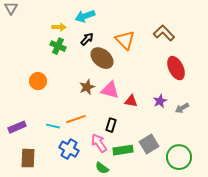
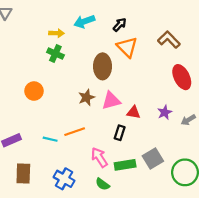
black arrow: (87, 39) -> (120, 25), moved
brown ellipse: (102, 58) -> (103, 66), turned 50
pink triangle: (110, 90) -> (111, 101), turned -30
black rectangle: (111, 125) -> (120, 133), moved
blue cross: (69, 149) -> (64, 179), moved

